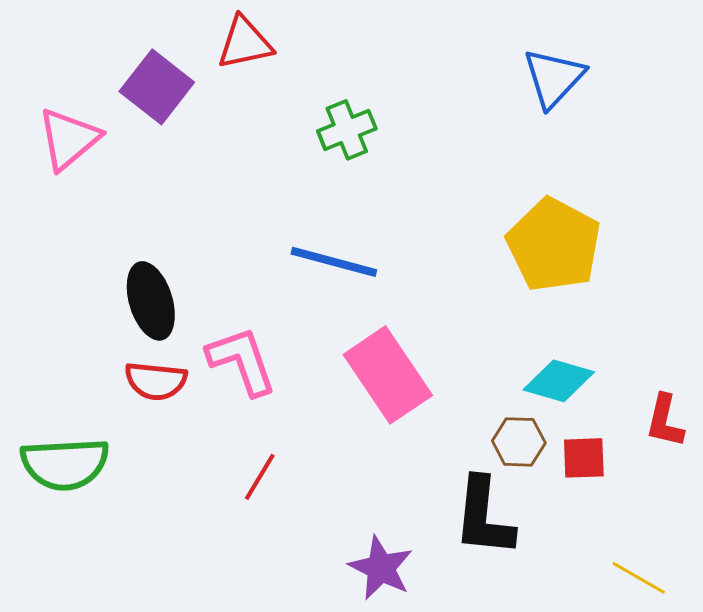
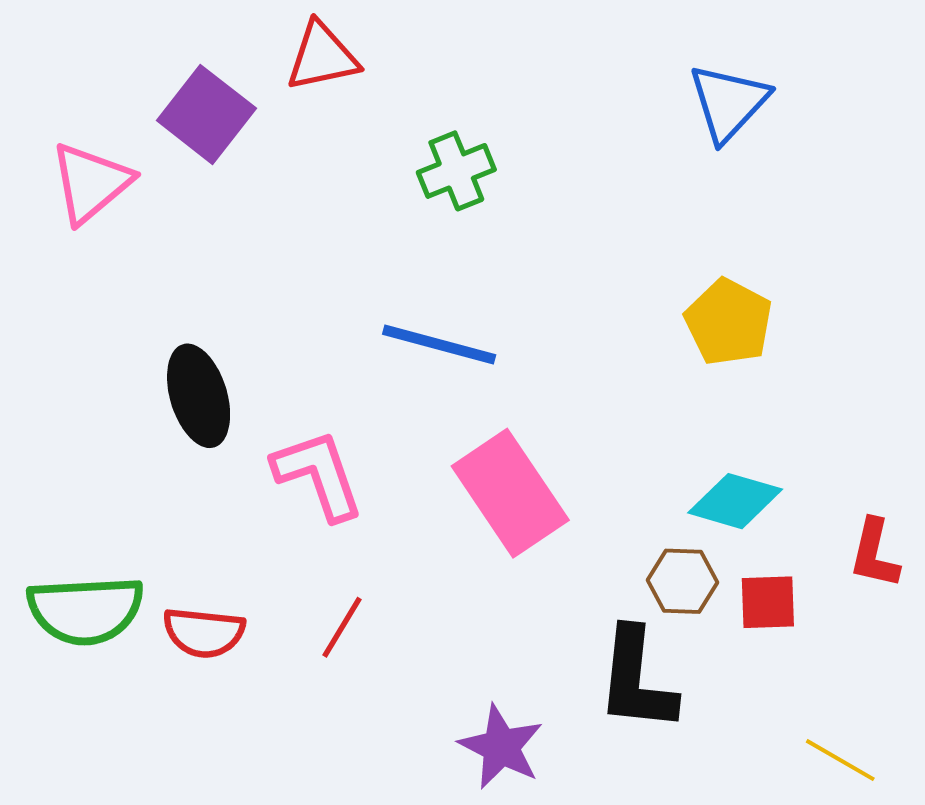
yellow pentagon: (554, 245) -> (729, 322), size x0.7
red semicircle: (156, 381) -> (204, 633), moved

